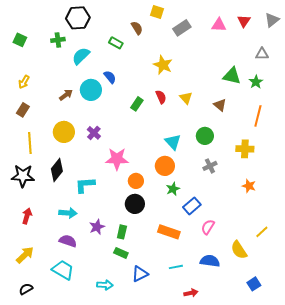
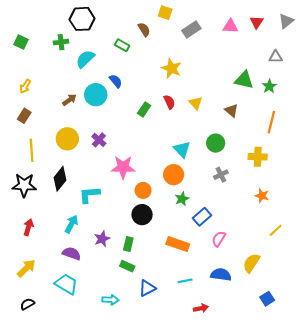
cyan arrow: (68, 213) -> (72, 224), turned -66
yellow line: (262, 232) -> (276, 230), moved
yellow semicircle: (239, 250) -> (251, 263), turned 66

